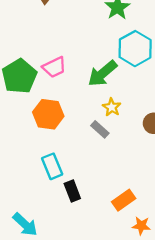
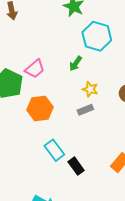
green arrow: (102, 73) -> (76, 64), size x0.6
gray rectangle: (100, 129) -> (85, 110), turned -49

